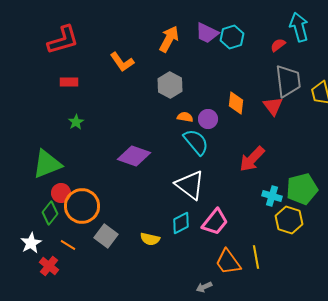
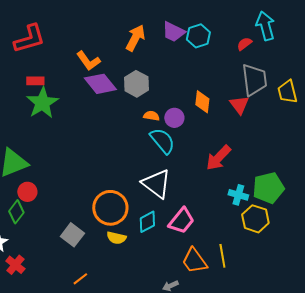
green star: (76, 122) -> (42, 103), moved, size x2.0
purple diamond: (134, 156) -> (100, 84), moved, turned 32
orange circle: (82, 206) -> (110, 208), moved
orange line: (68, 245) -> (80, 279), moved, turned -70

